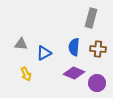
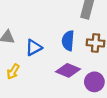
yellow arrow: (26, 74) -> (13, 72), turned 56

